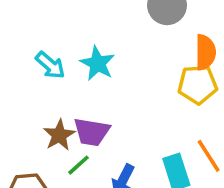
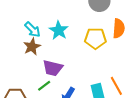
yellow pentagon: (198, 85) -> (95, 38), moved
brown star: (59, 135) -> (32, 47), moved

